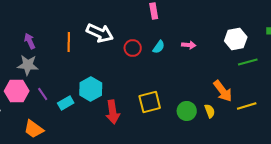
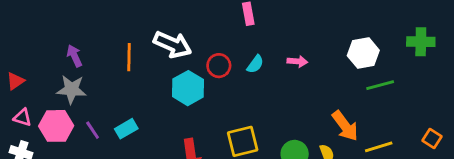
cyan hexagon: (91, 89) -> (188, 88), moved
cyan rectangle: (66, 103) -> (126, 129), moved

